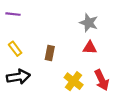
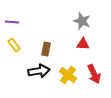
purple line: (13, 14) -> (12, 22), moved
black arrow: (18, 77) -> (39, 71), moved

